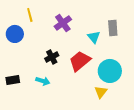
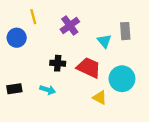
black cross: (52, 57) -> (58, 63), turned 32
red trapezoid: (80, 61) -> (89, 68), turned 65
yellow triangle: (101, 92) -> (100, 98), moved, turned -40

